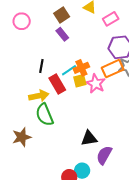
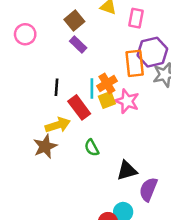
pink rectangle: (111, 19) -> (136, 18), turned -42
orange rectangle: (113, 69) -> (135, 63), moved, turned -65
cyan line: (69, 70) -> (92, 89), turned -49
green semicircle: (45, 115) -> (92, 148), moved, size x0.6
brown star: (22, 137) -> (45, 146), moved

